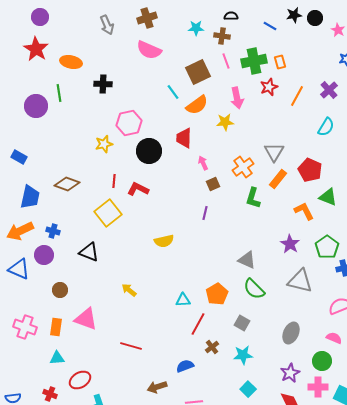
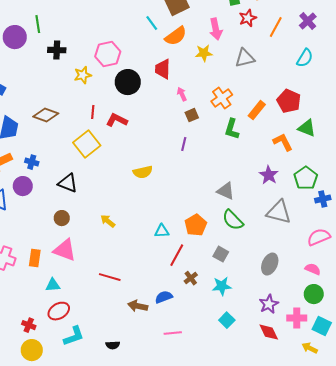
black cross: (103, 84) -> (57, 50), moved
gray triangle: (274, 152) -> (245, 58), moved, turned 45
brown circle: (60, 290) -> (62, 218), moved
cyan triangle: (57, 358) -> (53, 285), moved
green circle: (322, 361) -> (314, 294), moved
brown arrow: (157, 387) -> (138, 306), moved, turned 30

